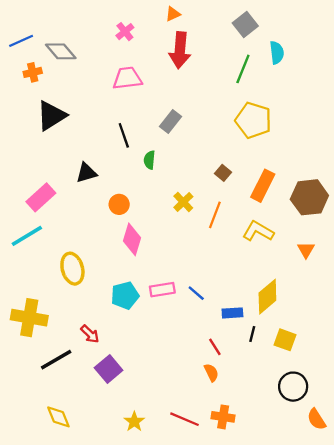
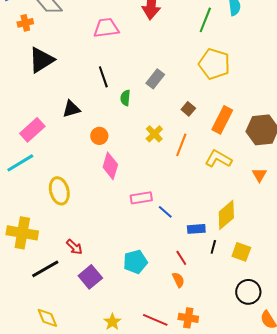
gray rectangle: (171, 121) -> (155, 79), moved
pink rectangle: (162, 290) -> (141, 198), moved
cyan pentagon: (125, 295) -> (135, 262), moved

